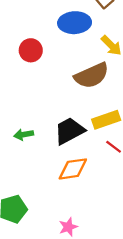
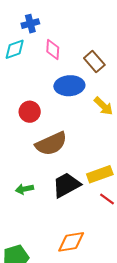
brown semicircle: (92, 76) -> (51, 144), moved
orange diamond: (73, 169) -> (71, 242), moved

